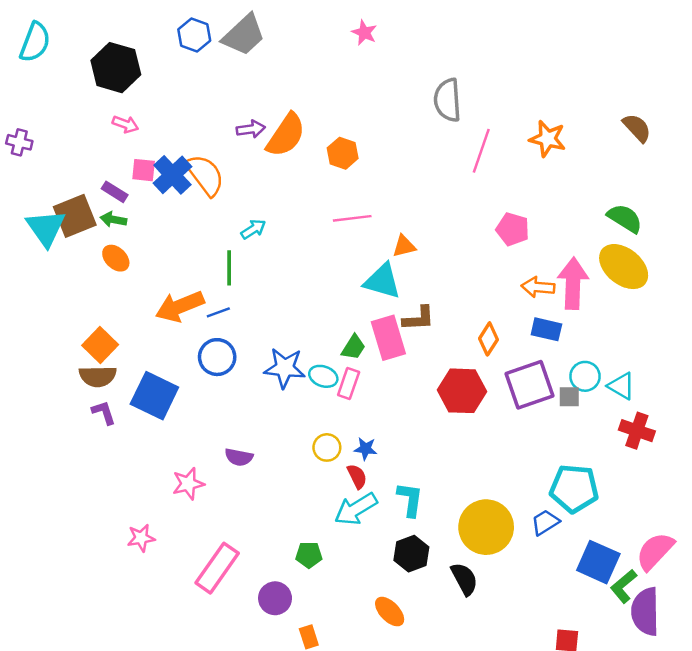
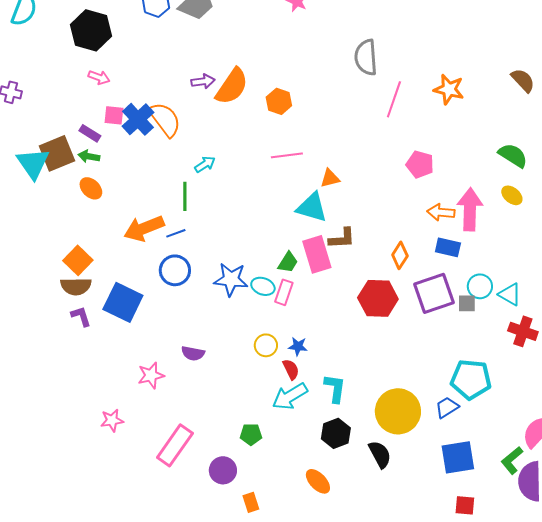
yellow ellipse: (624, 267) -> (512, 195), size x0.5
blue square: (598, 562) -> (458, 457), moved, turned -33

